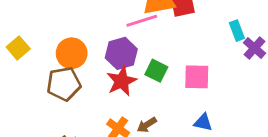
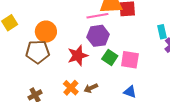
purple hexagon: (121, 53) -> (98, 36), moved
green square: (156, 71) -> (110, 57), moved

